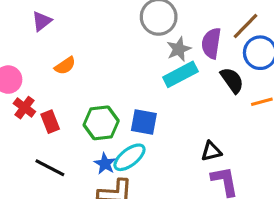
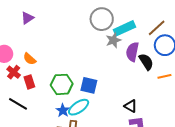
purple semicircle: (211, 43) -> (132, 52), moved
orange semicircle: (65, 66) -> (30, 59), moved, turned 72
cyan rectangle: (180, 74) -> (125, 28), moved
black triangle: (211, 151) -> (131, 106), turned 40
black line: (50, 168) -> (18, 104), moved

